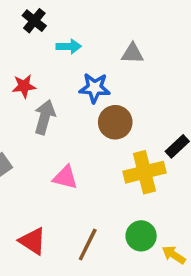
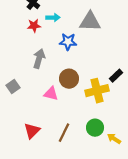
gray triangle: (132, 53) -> (90, 22), size x1.6
red star: (24, 86) -> (34, 26), moved
brown circle: (115, 122) -> (69, 79), moved
red triangle: (33, 241) -> (32, 131), turned 42

